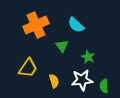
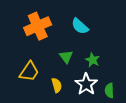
green triangle: (62, 46) -> (66, 57), moved
white star: (82, 80) -> (86, 84), turned -30

